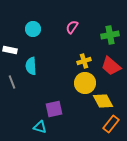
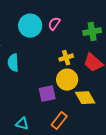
cyan circle: (33, 29) -> (30, 26), moved, size x1.5
purple square: (54, 109) -> (47, 94), moved
orange rectangle: (111, 124) -> (59, 121), moved

